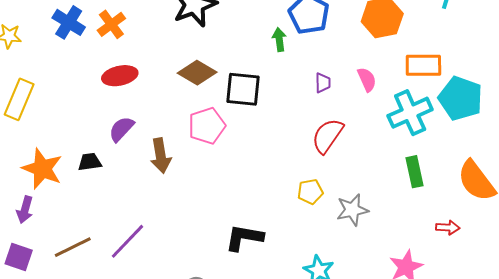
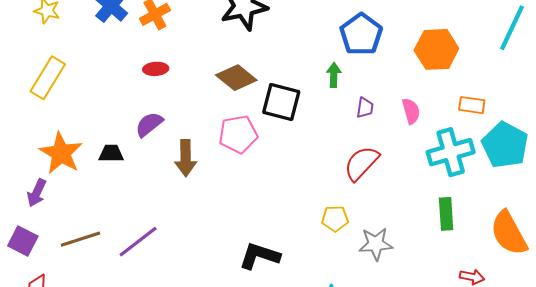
green arrow: (279, 40) -> (334, 75), moved
orange rectangle: (423, 65) -> (472, 105), size x0.7
red ellipse: (120, 76) -> (156, 69), size x0.7

